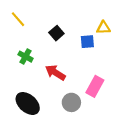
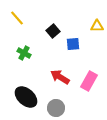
blue square: (87, 42) -> (73, 44), moved
red arrow: (55, 73) -> (60, 77), moved
gray circle: (71, 102) -> (56, 108), moved

